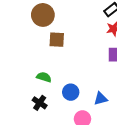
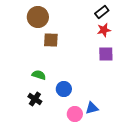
blue triangle: (101, 99) -> (92, 108), moved

